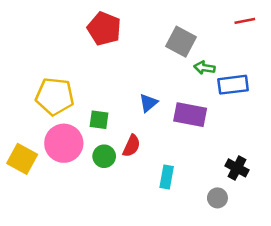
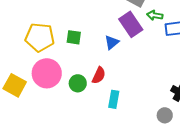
purple rectangle: (190, 115) -> (131, 24), moved, turned 45
green square: (99, 120) -> (74, 37), moved
cyan rectangle: (167, 177) -> (114, 99), moved

